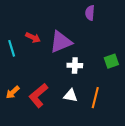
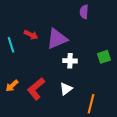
white triangle: (71, 95) -> (66, 89), turned -48
orange line: (95, 98) -> (91, 104), moved

